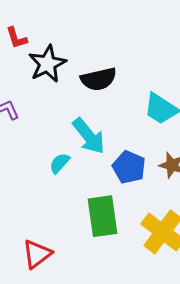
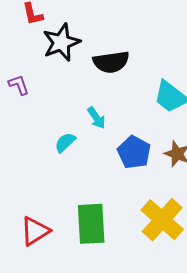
cyan arrow: (89, 136) -> (96, 118), size x0.6
green rectangle: (102, 216) -> (91, 224), moved

